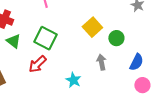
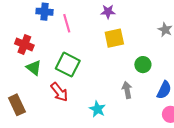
yellow square: (92, 27) -> (114, 38), moved, turned 30
red arrow: (37, 64) -> (59, 92), turned -84

